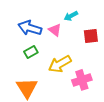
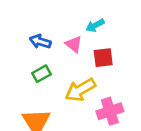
blue arrow: (30, 28) -> (40, 42), size x0.7
red square: (91, 36) -> (103, 58), moved

